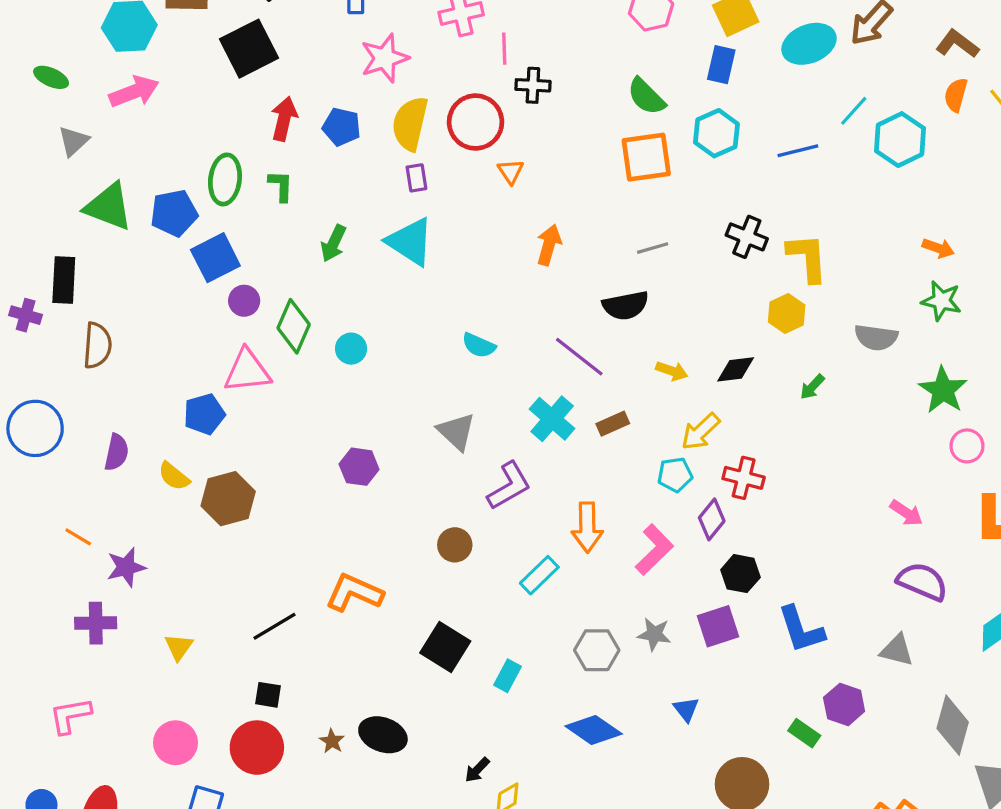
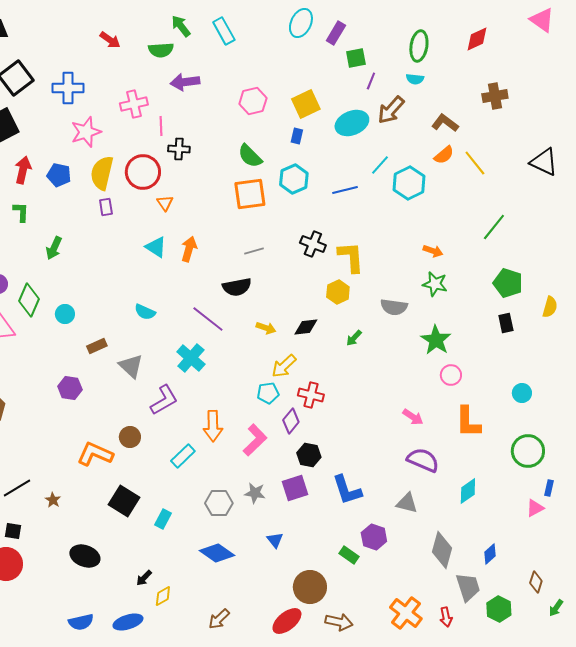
blue rectangle: (721, 65) -> (297, 136), size x0.7
orange semicircle: (956, 95) -> (444, 155), turned -145
cyan triangle: (410, 242) -> (156, 247), moved, size x0.7
brown rectangle: (613, 424) -> (97, 346), moved
orange L-shape: (354, 593) -> (95, 454), moved
brown star: (332, 741) -> (53, 500), moved

